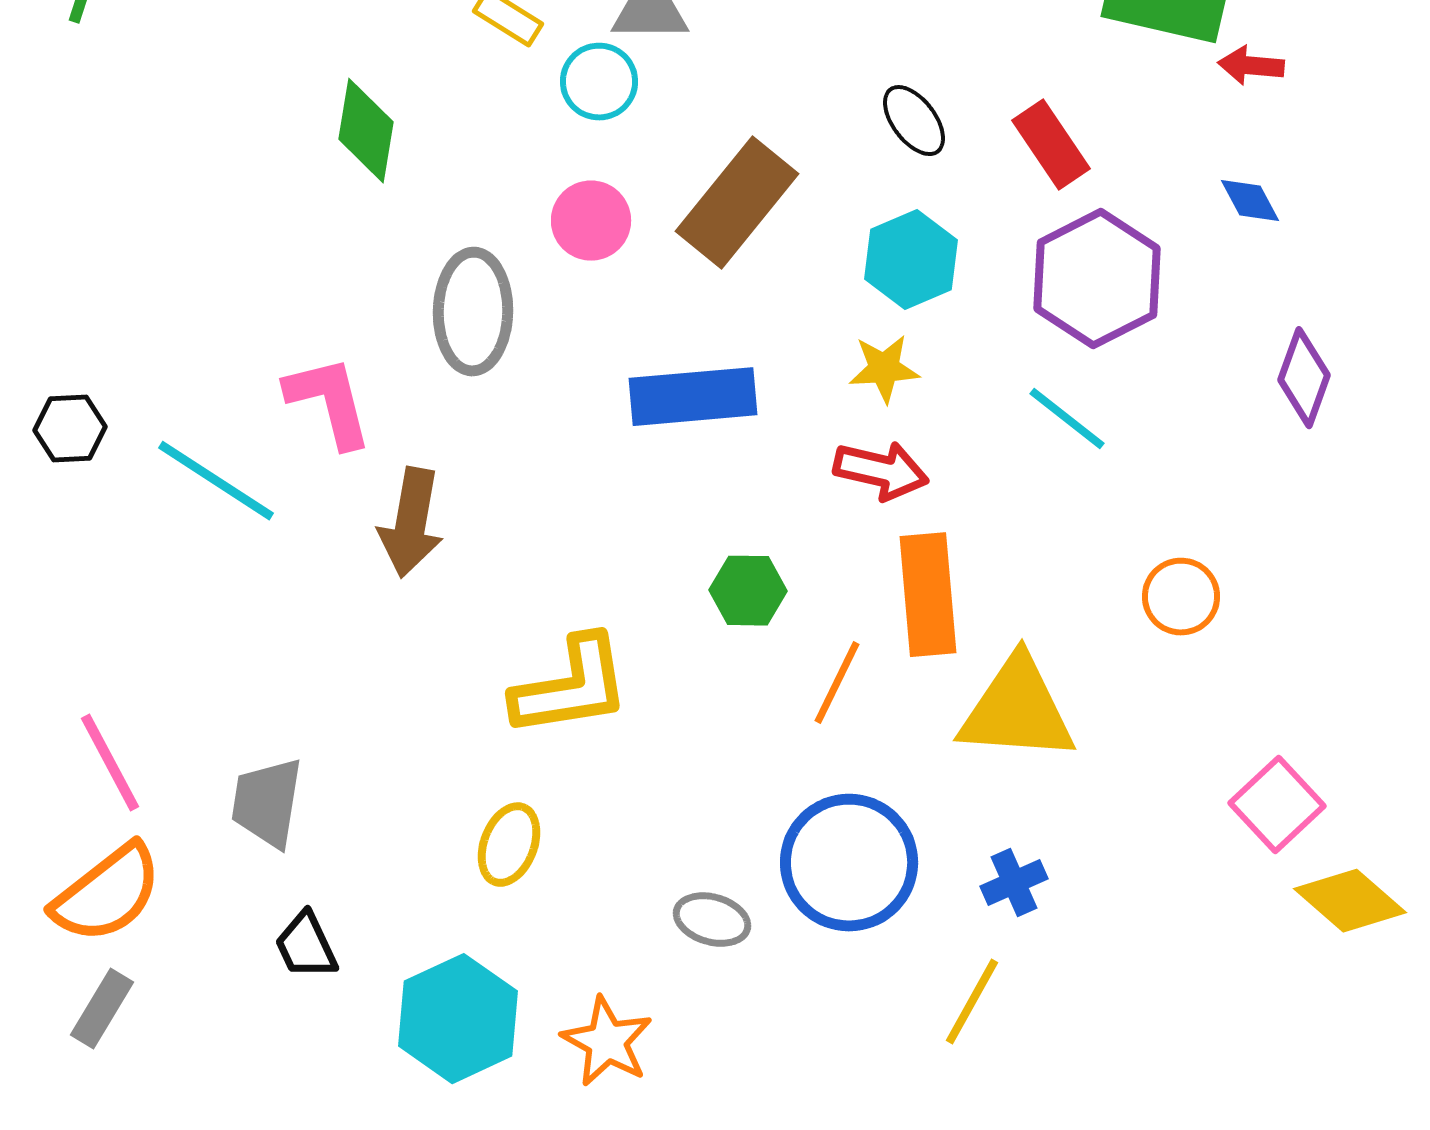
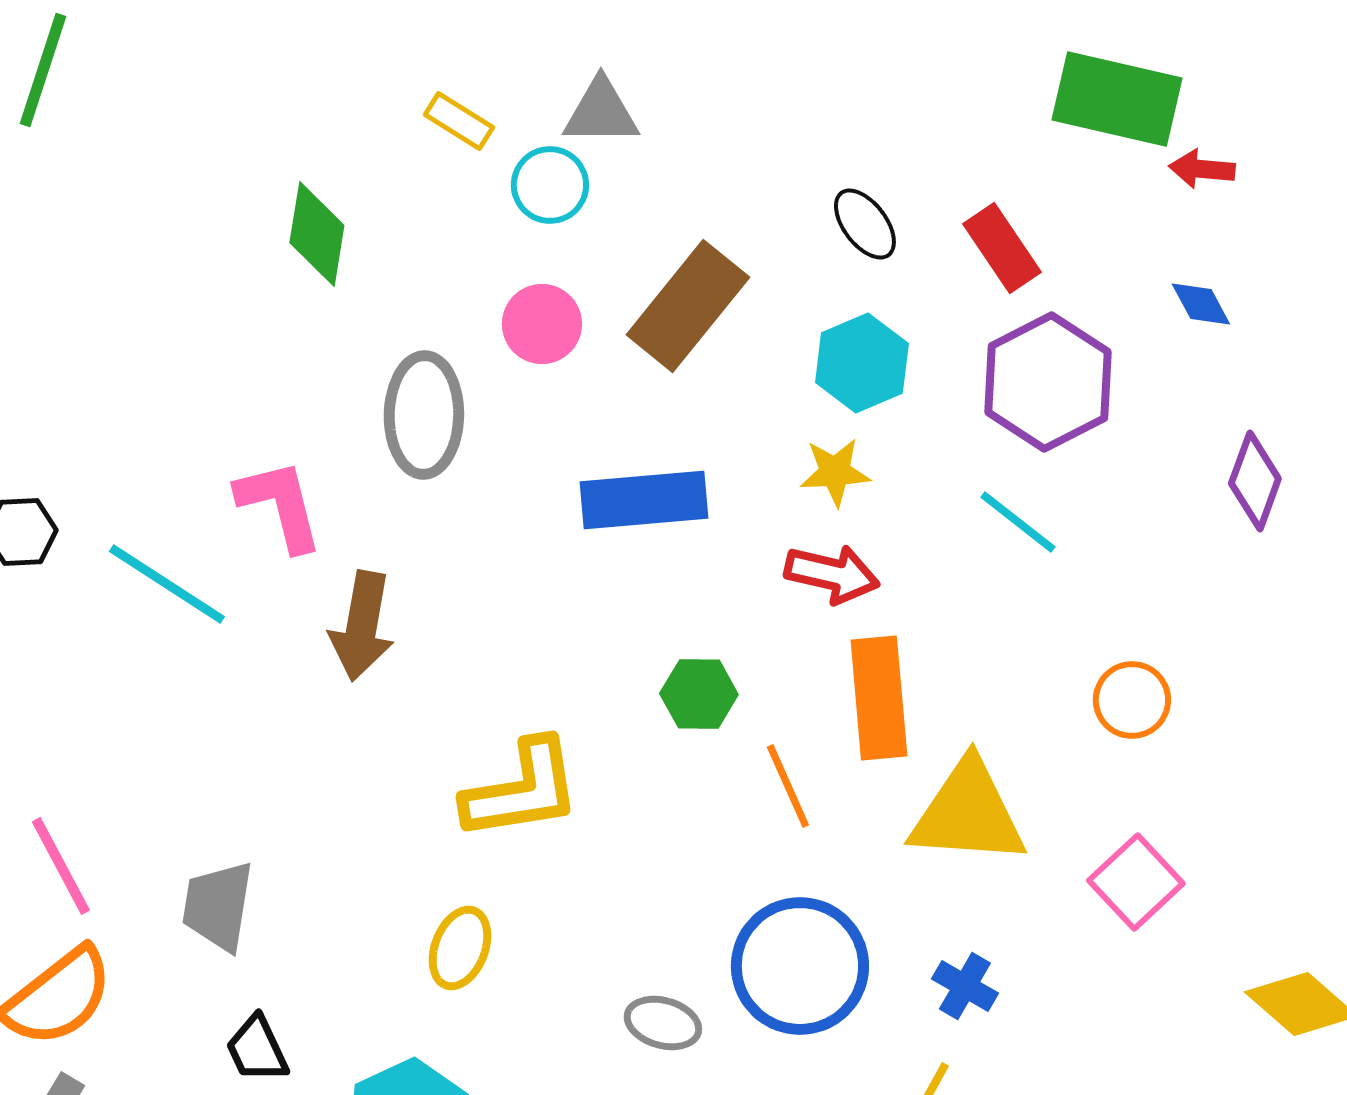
orange line: (837, 683) -> (788, 786), turned -50
pink square: (1277, 805) -> (1136, 882), moved
blue cross: (1014, 883) -> (965, 986), turned -36

